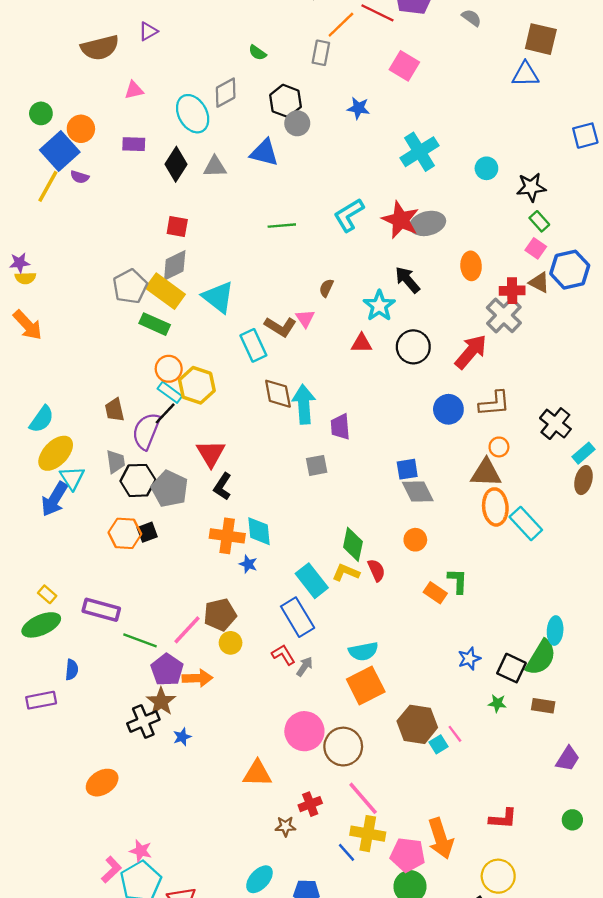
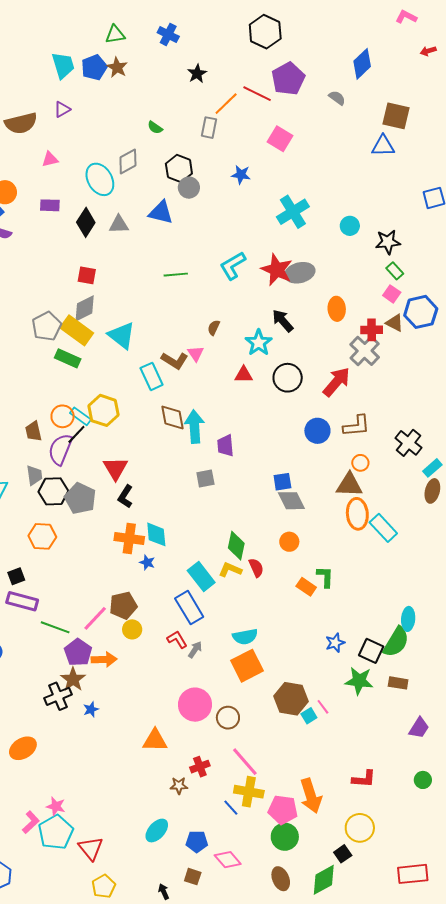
orange circle: (169, 369) -> (63, 416), moved
black square: (147, 532) -> (16, 576), moved
green star: (497, 703) -> (359, 681), size x1.8
brown circle: (343, 747) -> (228, 718), size x0.7

